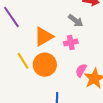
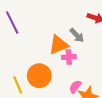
orange triangle: (44, 36) -> (59, 45), moved
yellow line: (23, 61) -> (18, 85), moved

